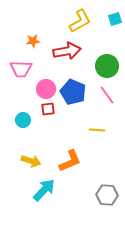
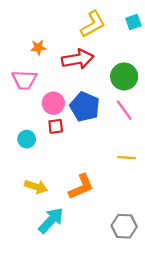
yellow line: (97, 130) -> (126, 158), moved

